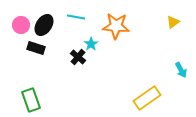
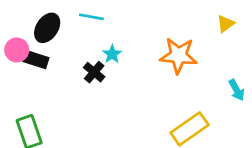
pink circle: (21, 25) -> (17, 50), moved
orange star: (116, 26) -> (179, 56), moved

